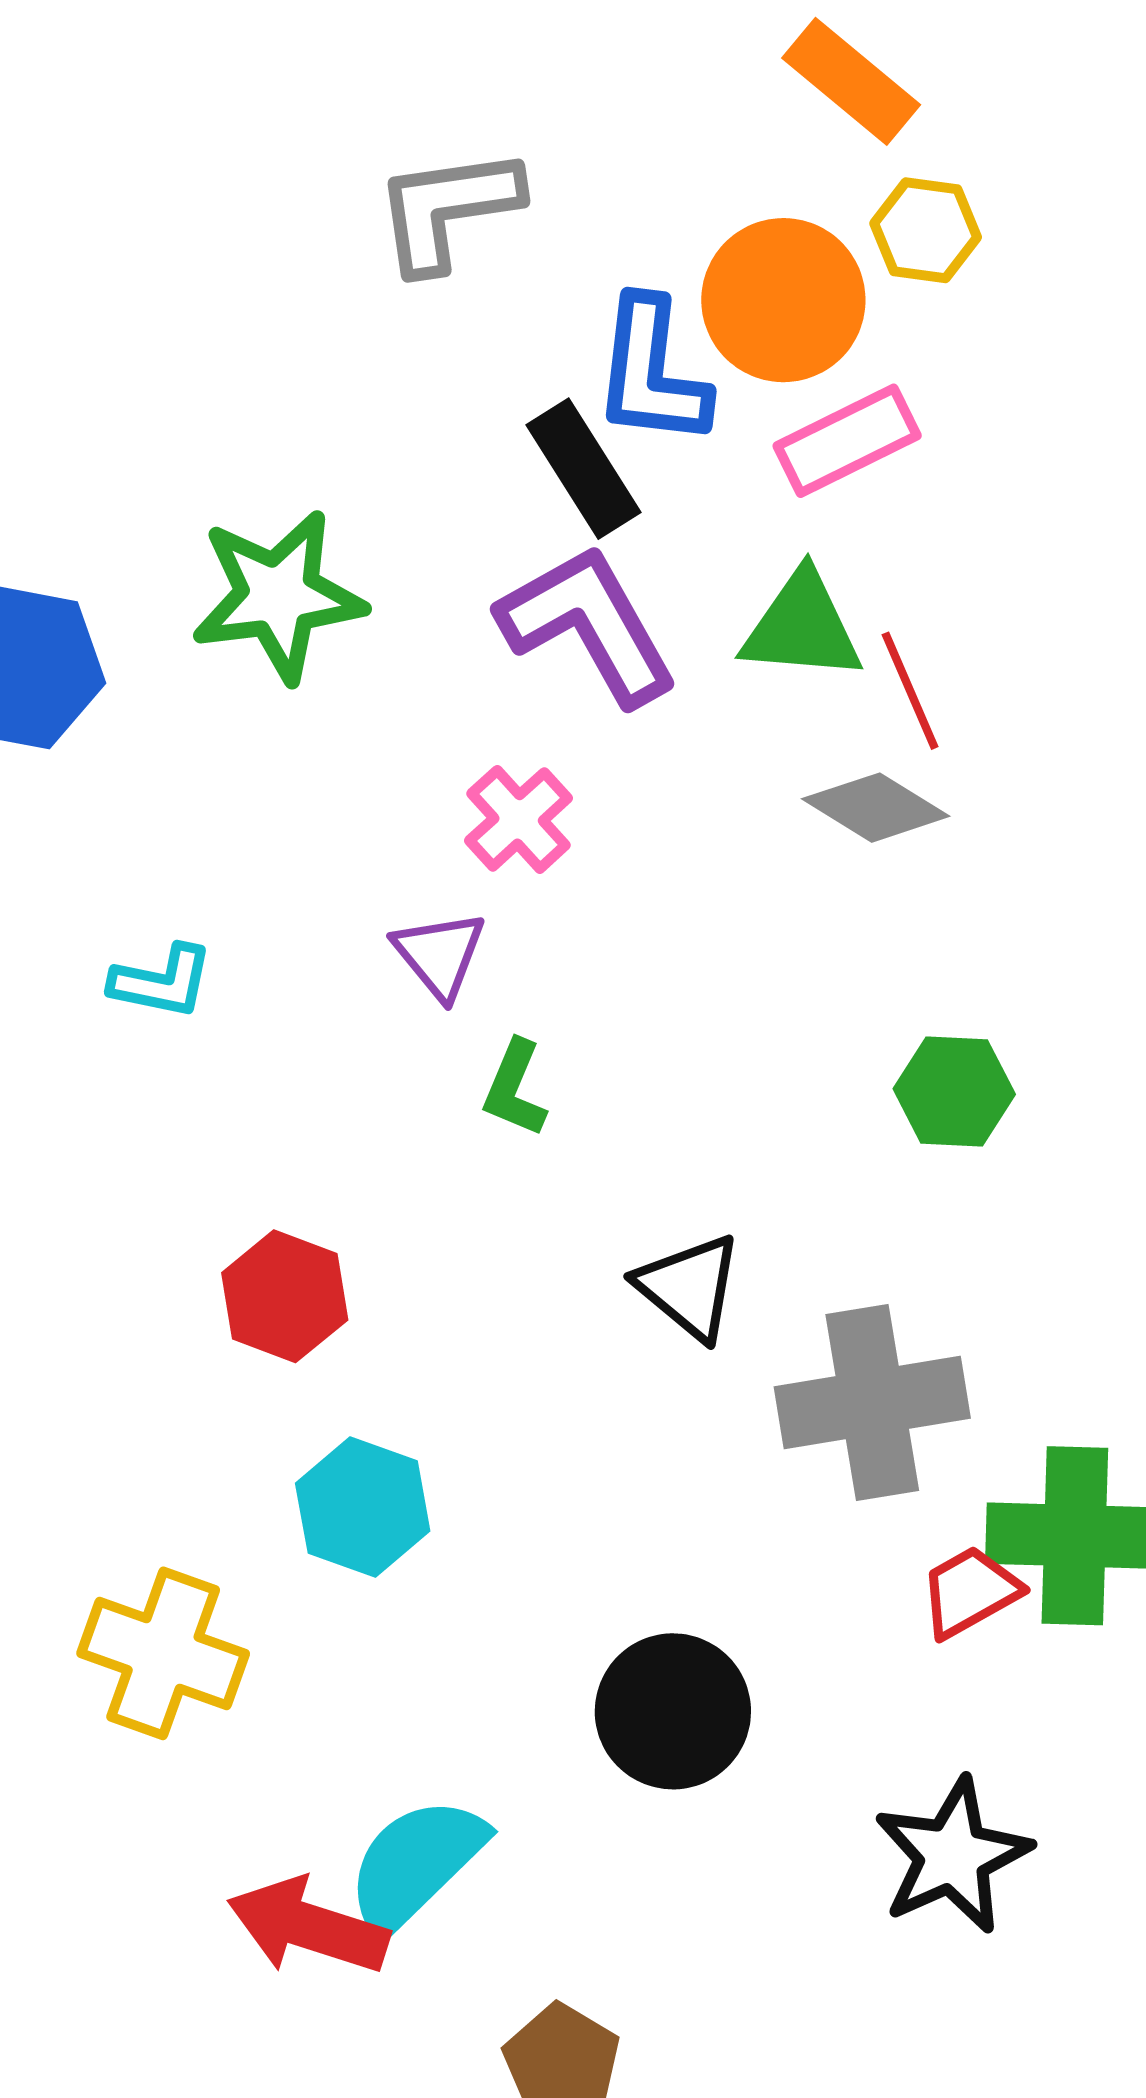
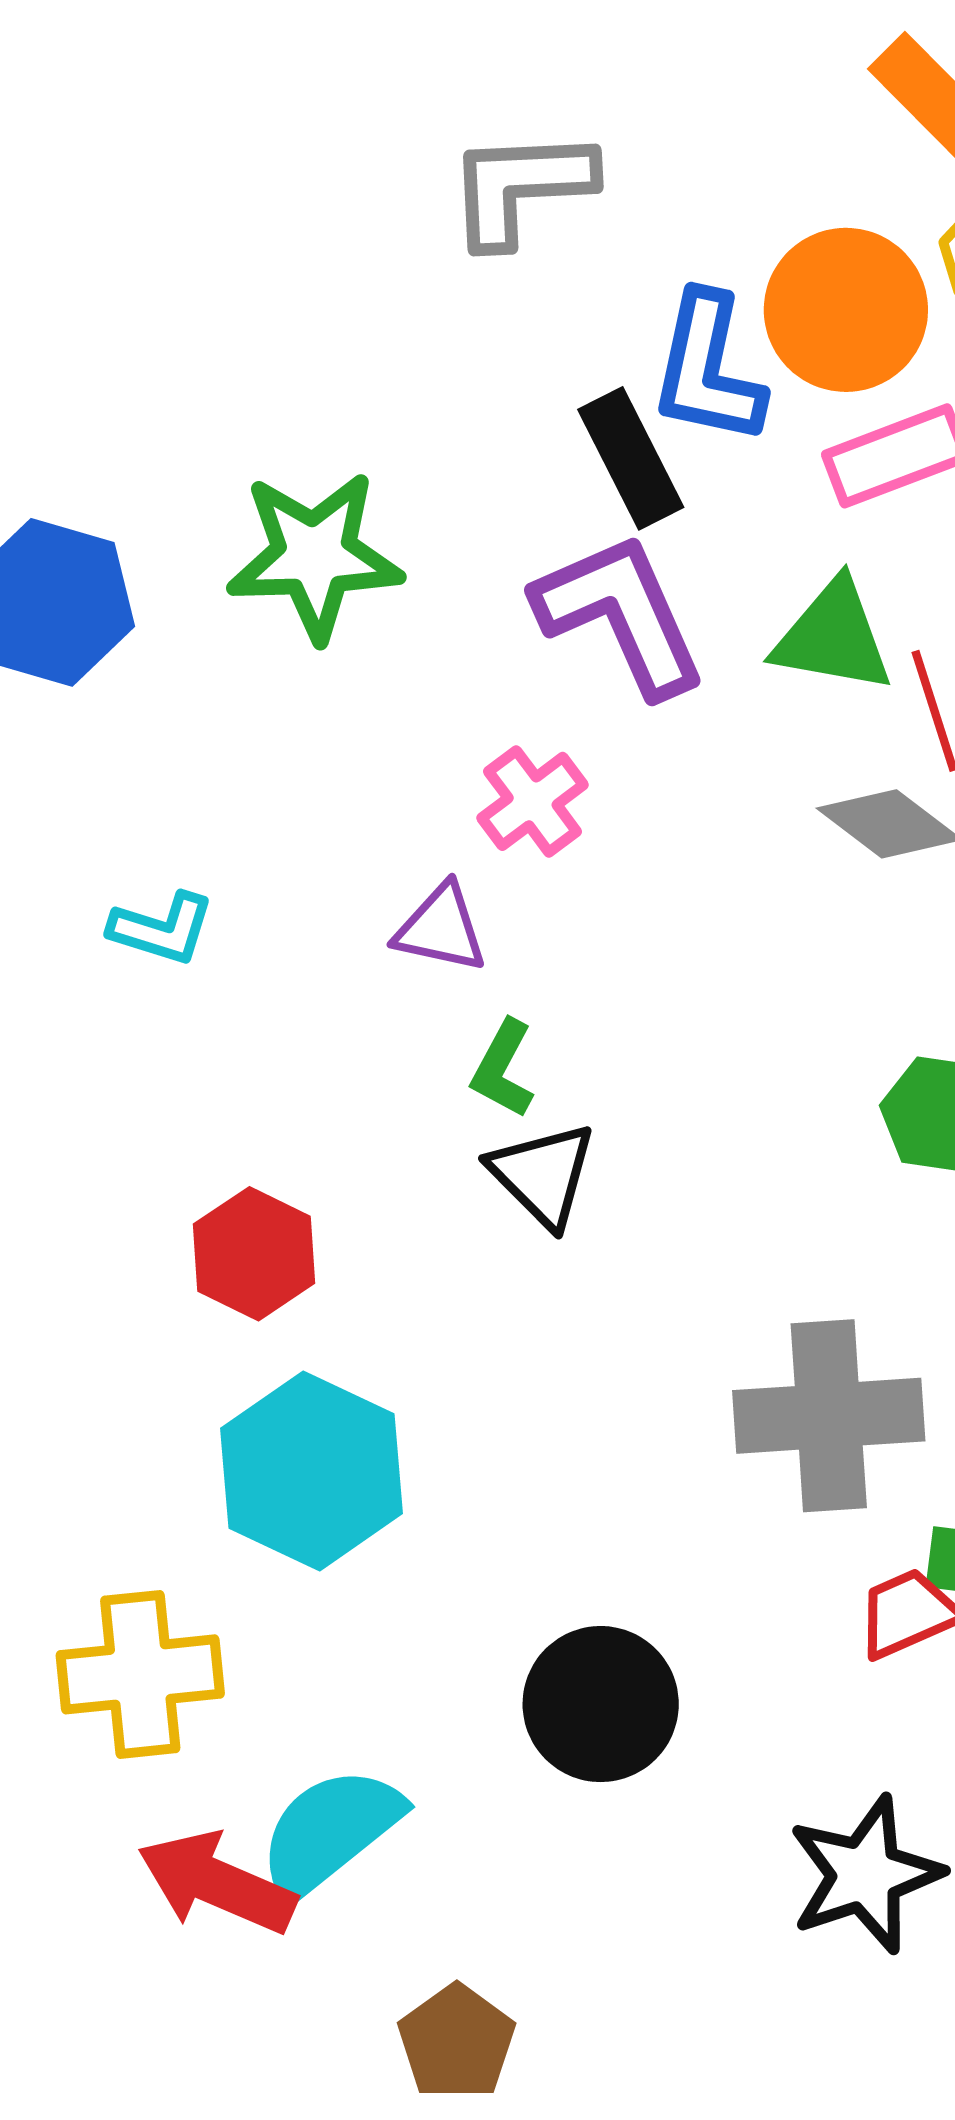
purple triangle: (440, 955) -> (441, 929), turned -44
black triangle: (689, 1287) -> (543, 1175), moved
cyan hexagon: (363, 1507) -> (311, 1471), size x1.4
yellow cross: (163, 1653) -> (140, 1674), moved, turned -31

